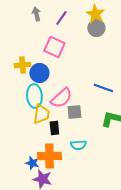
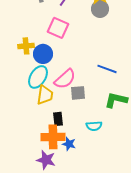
cyan ellipse: (34, 96) -> (38, 77), turned 35
black rectangle: (54, 128) -> (58, 119), moved
cyan semicircle: (78, 145) -> (94, 126), moved
blue star: (32, 163) -> (69, 144), moved

